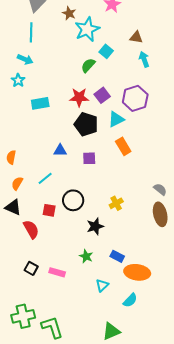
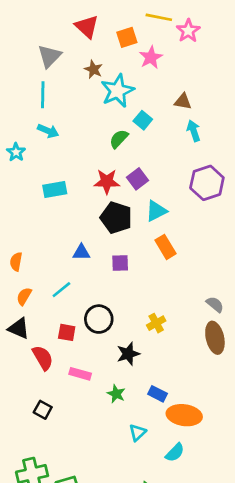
cyan arrow: (25, 59) -> (48, 131), moved
cyan star: (18, 80) -> (16, 152), moved
purple hexagon: (135, 98) -> (207, 183), moved
pink rectangle: (57, 272) -> (80, 374), moved

